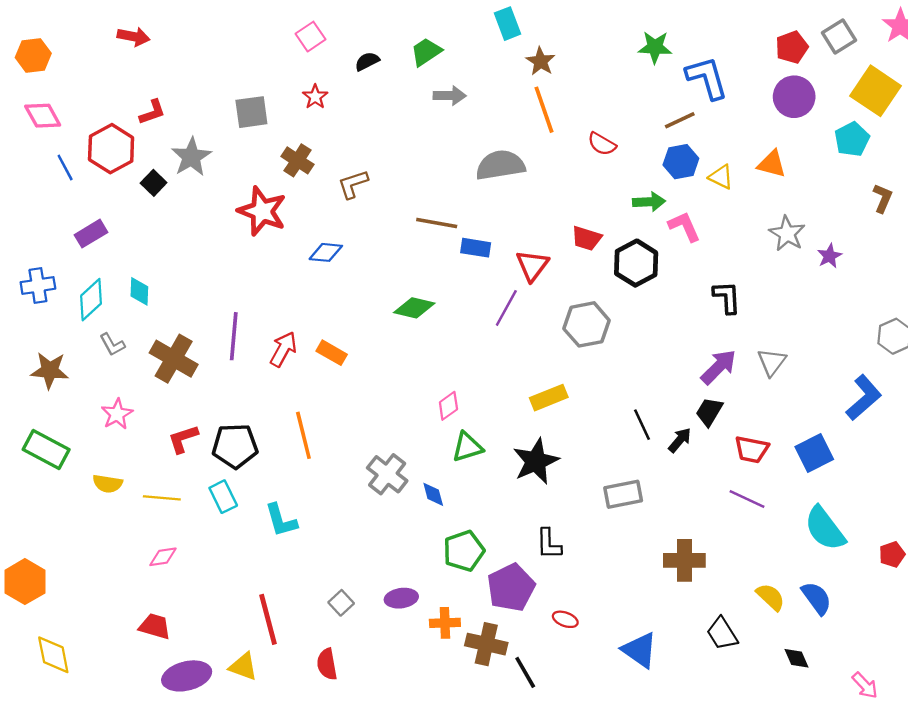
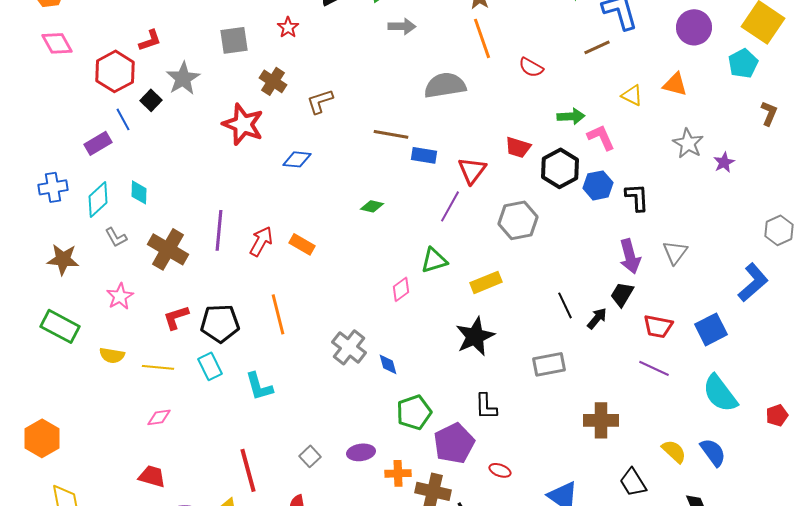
blue hexagon: (681, 162) -> (598, 185), moved
blue line: (65, 168) -> (123, 119), moved
green diamond: (414, 308) -> (372, 206), size x0.7
purple arrow: (719, 367) -> (630, 256), turned 120
green triangle: (467, 447) -> (434, 260), moved

